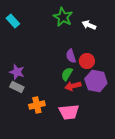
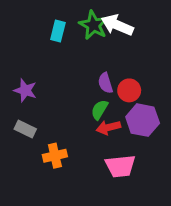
cyan rectangle: (13, 21) -> (58, 31), moved, turned 56
white arrow: (89, 25) -> (117, 25), moved, size x1.5
purple star: (17, 72) -> (25, 90), moved
pink trapezoid: (69, 112) -> (120, 166), moved

